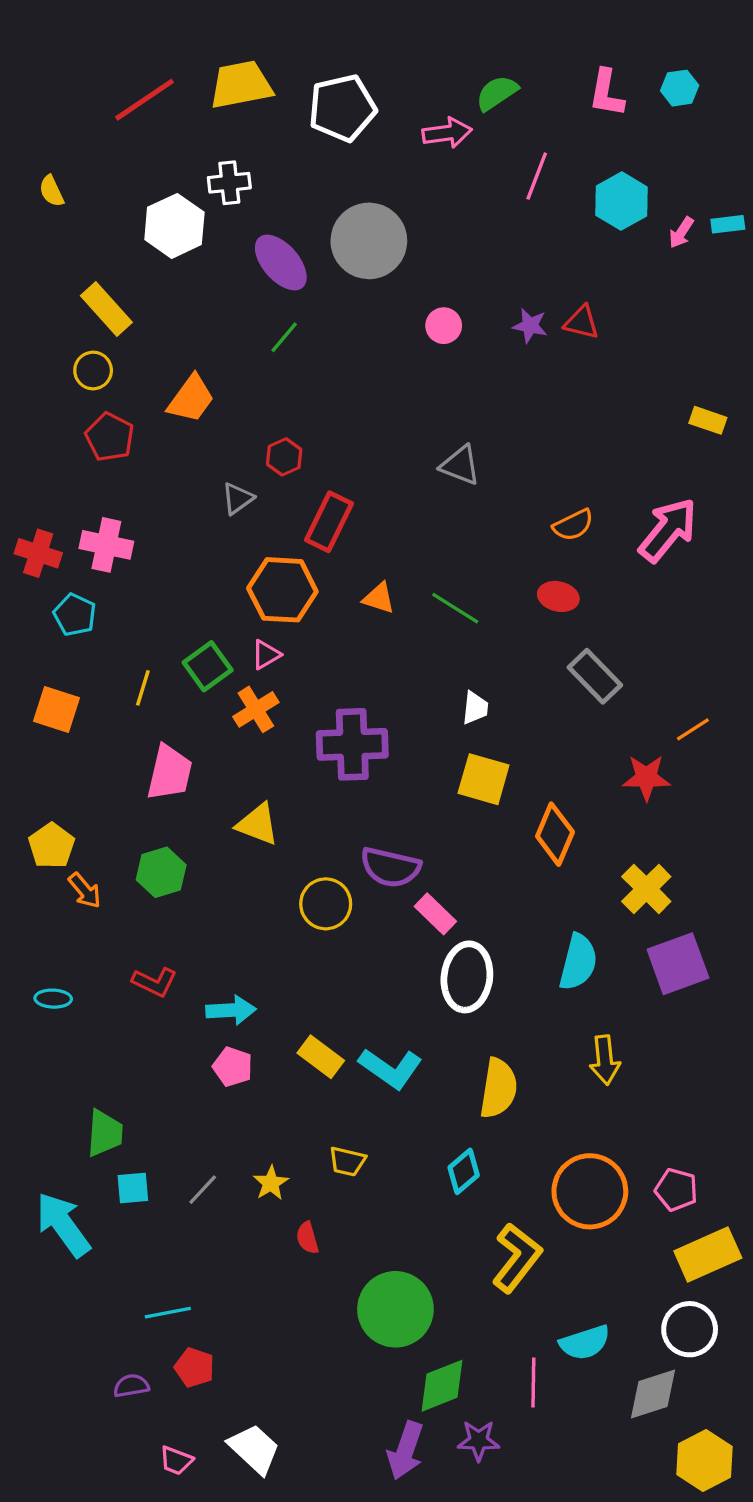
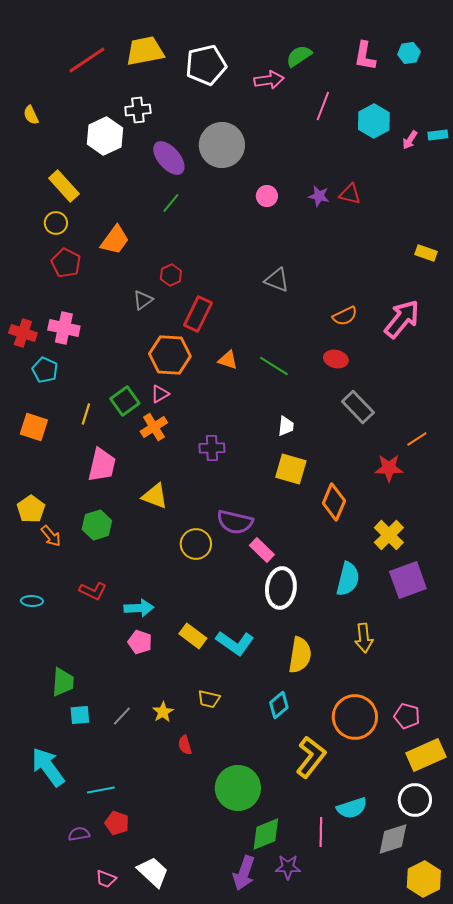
purple cross: (352, 744) -> (212, 448), size x0.6
cyan arrow: (63, 1225) -> (48, 767), moved

